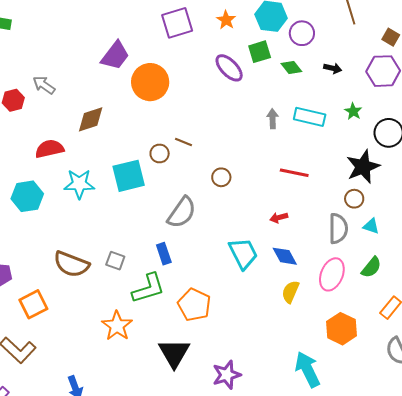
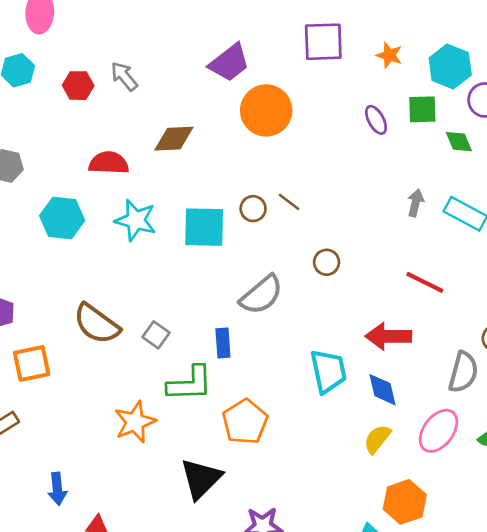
orange star: (226, 20) -> (389, 55), turned -30
purple ellipse: (229, 68) -> (376, 120), size x0.7
red arrow: (279, 218) -> (388, 336), size x1.8
orange hexagon: (342, 329) -> (405, 502), moved

